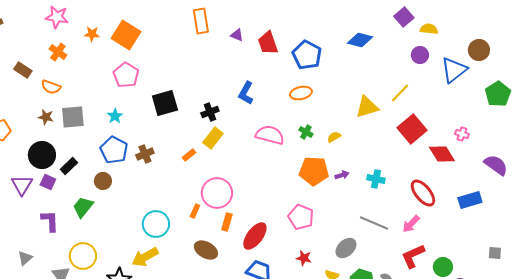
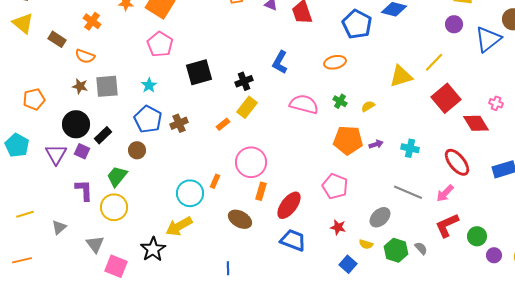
blue pentagon: (307, 55) -> (357, 24), moved
orange rectangle: (195, 211) -> (215, 181), moved
yellow circle: (83, 256) -> (114, 207), moved

